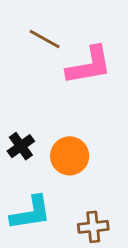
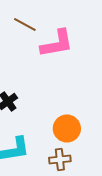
orange circle: (70, 156) -> (67, 128), moved

